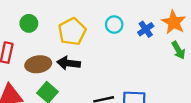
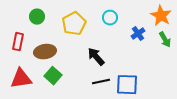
blue cross: (146, 29) -> (138, 34), moved
black arrow: (69, 63) -> (96, 57), moved, turned 42

